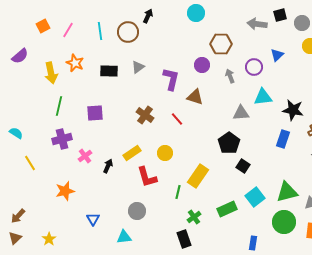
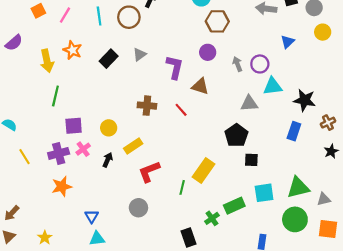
brown hexagon: (221, 44) -> (217, 21), moved
purple circle: (254, 67) -> (260, 64), moved
black rectangle: (109, 71) -> (109, 59), turned -48
purple square: (95, 113) -> (74, 126), moved
brown cross: (145, 115) -> (147, 106), turned -30
purple cross: (62, 139) -> (59, 153), moved
yellow circle: (165, 153) -> (109, 128), moved
black square: (243, 166) -> (251, 160), turned -32
red L-shape: (147, 177) -> (149, 172), turned 85
cyan square: (255, 197) -> (264, 193), turned 30
green cross: (194, 217) -> (212, 218), moved
cyan triangle: (124, 237) -> (97, 239), moved

